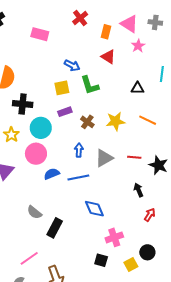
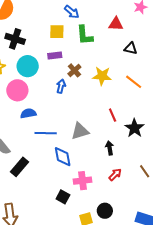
red triangle: (108, 57) -> (116, 24), moved, turned -42
blue arrow: (79, 150) -> (61, 86), moved
red line: (134, 157) -> (113, 115), turned 48
gray triangle: (104, 158) -> (80, 131), moved
blue line: (78, 177) -> (46, 133), moved
pink cross: (114, 237) -> (82, 181), moved
black square: (101, 260) -> (63, 197), moved

